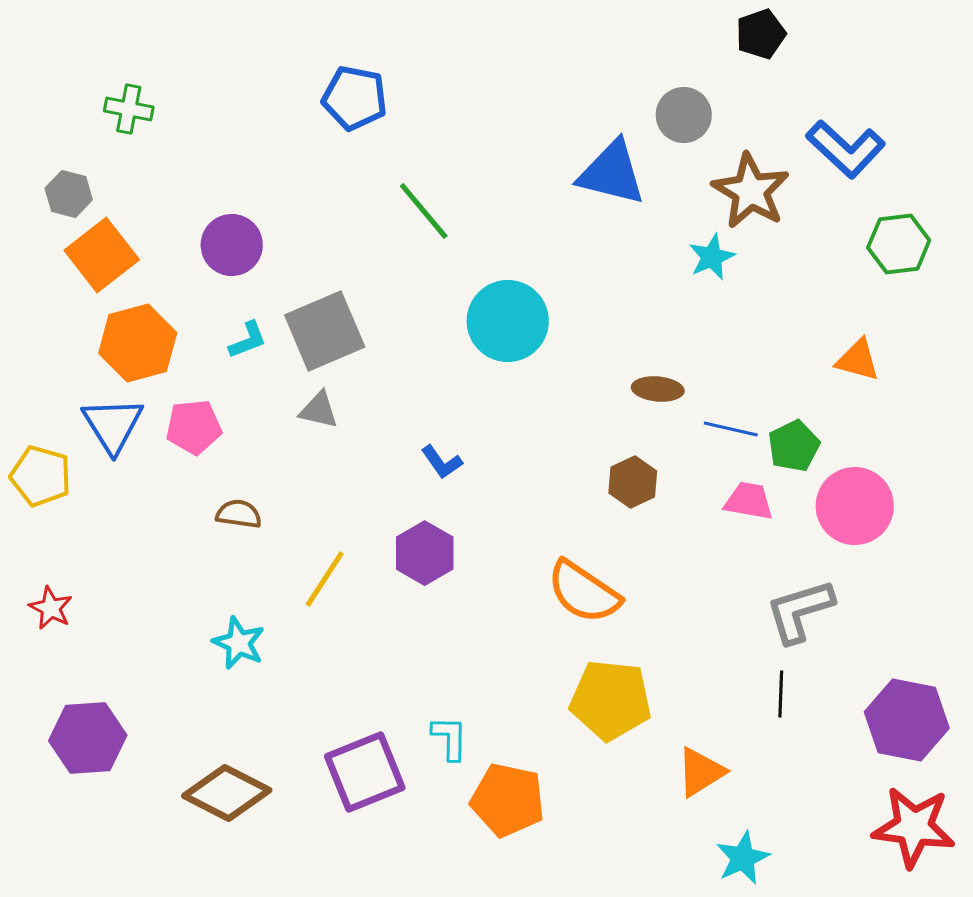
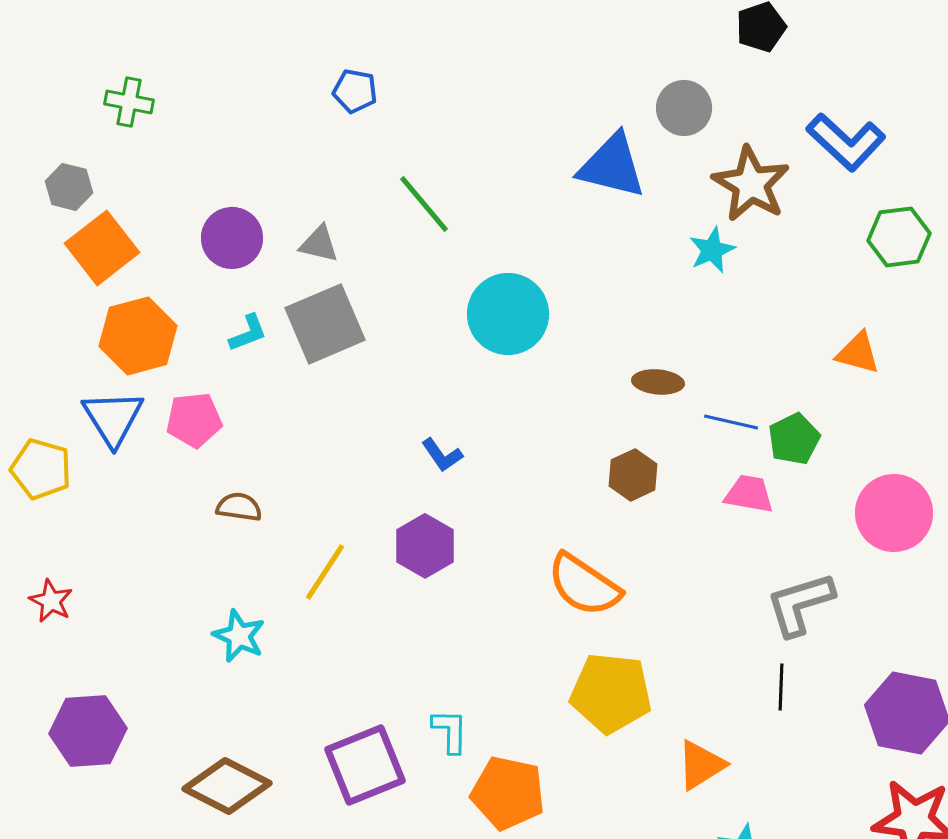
blue pentagon: (355, 98) -> (355, 91), size x0.7
gray triangle: (319, 410) -> (319, 244), moved
pink circle: (855, 506) -> (894, 513), moved

